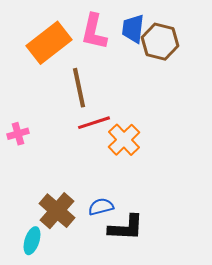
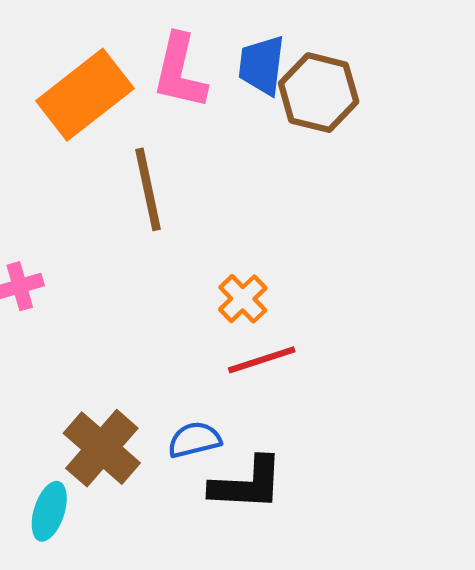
red line: (94, 123) -> (262, 360), moved
orange cross: (124, 140) -> (243, 299), size x0.7

